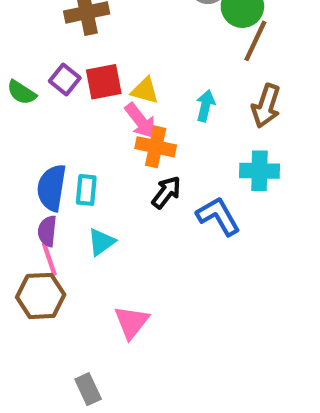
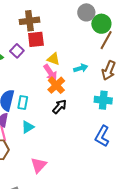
red square: (104, 82) -> (36, 39), moved
cyan arrow: (205, 106) -> (81, 68), turned 56
orange cross: (156, 147) -> (56, 85), turned 30
blue L-shape: (218, 216) -> (102, 136), moved, turned -125

